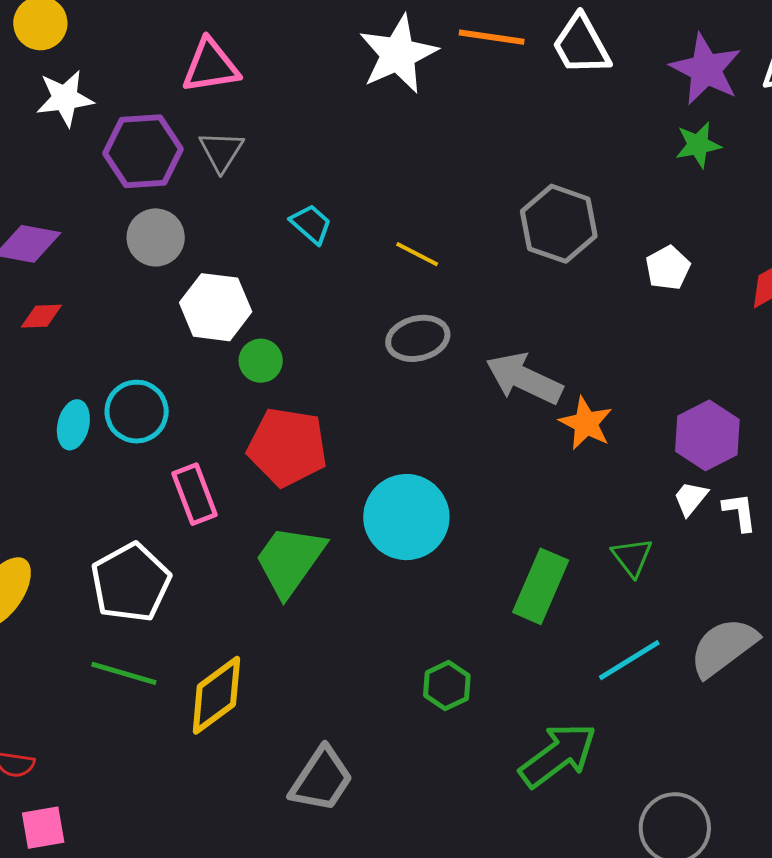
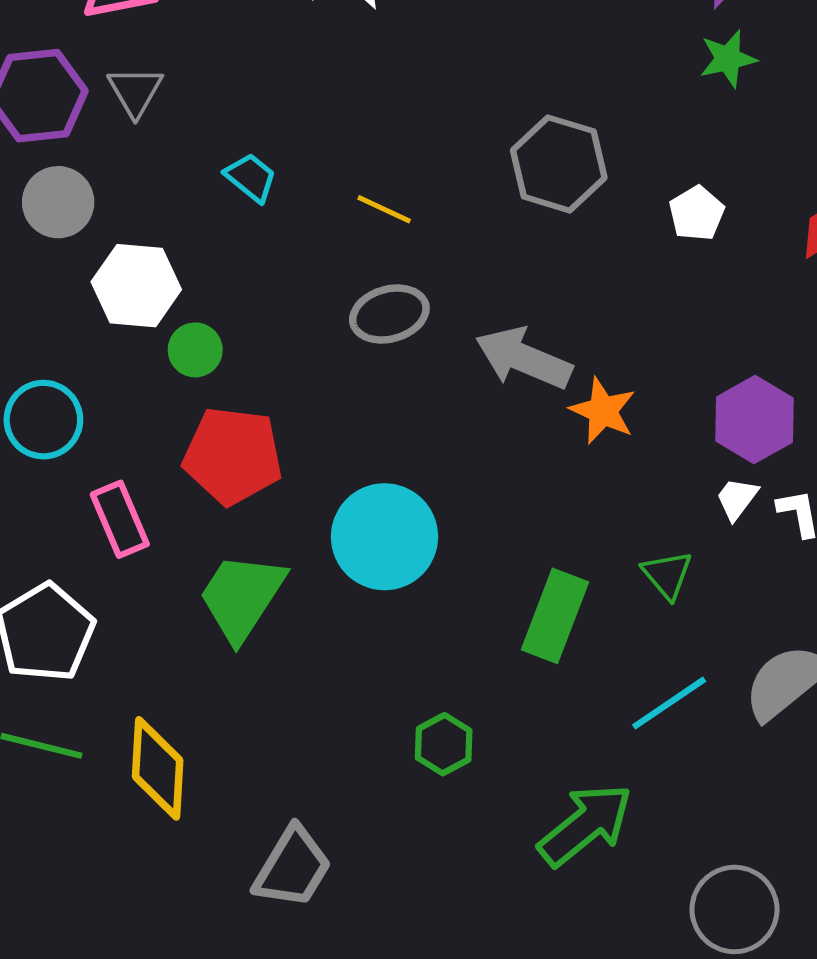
yellow diamond: (216, 695) -> (158, 768), turned -48

